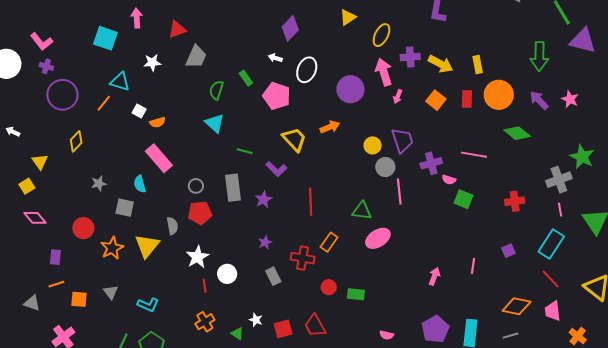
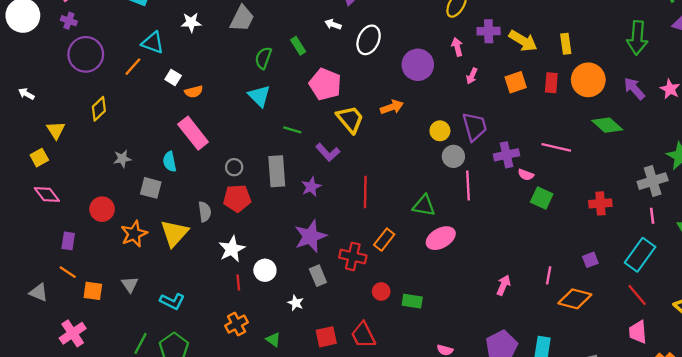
pink arrow: (384, 72) -> (457, 47), size x0.6
pink pentagon: (277, 96) -> (325, 84), moved
orange square: (436, 100) -> (516, 82), turned 30
purple star: (265, 242) -> (310, 236), size x2.0
orange line: (56, 284) -> (68, 272), turned 49
orange diamond: (517, 306) -> (575, 299), moved
white star: (256, 320) -> (296, 303), moved

